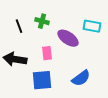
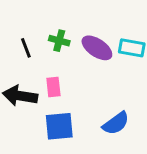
purple ellipse: (68, 38) -> (97, 48), moved
pink rectangle: (47, 53) -> (53, 87), moved

